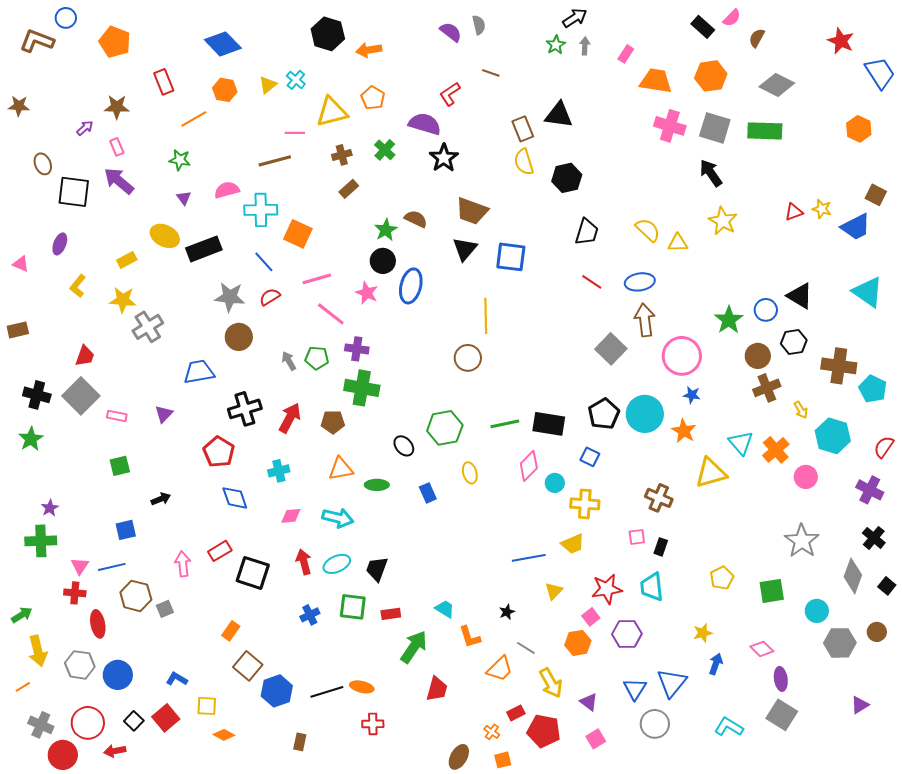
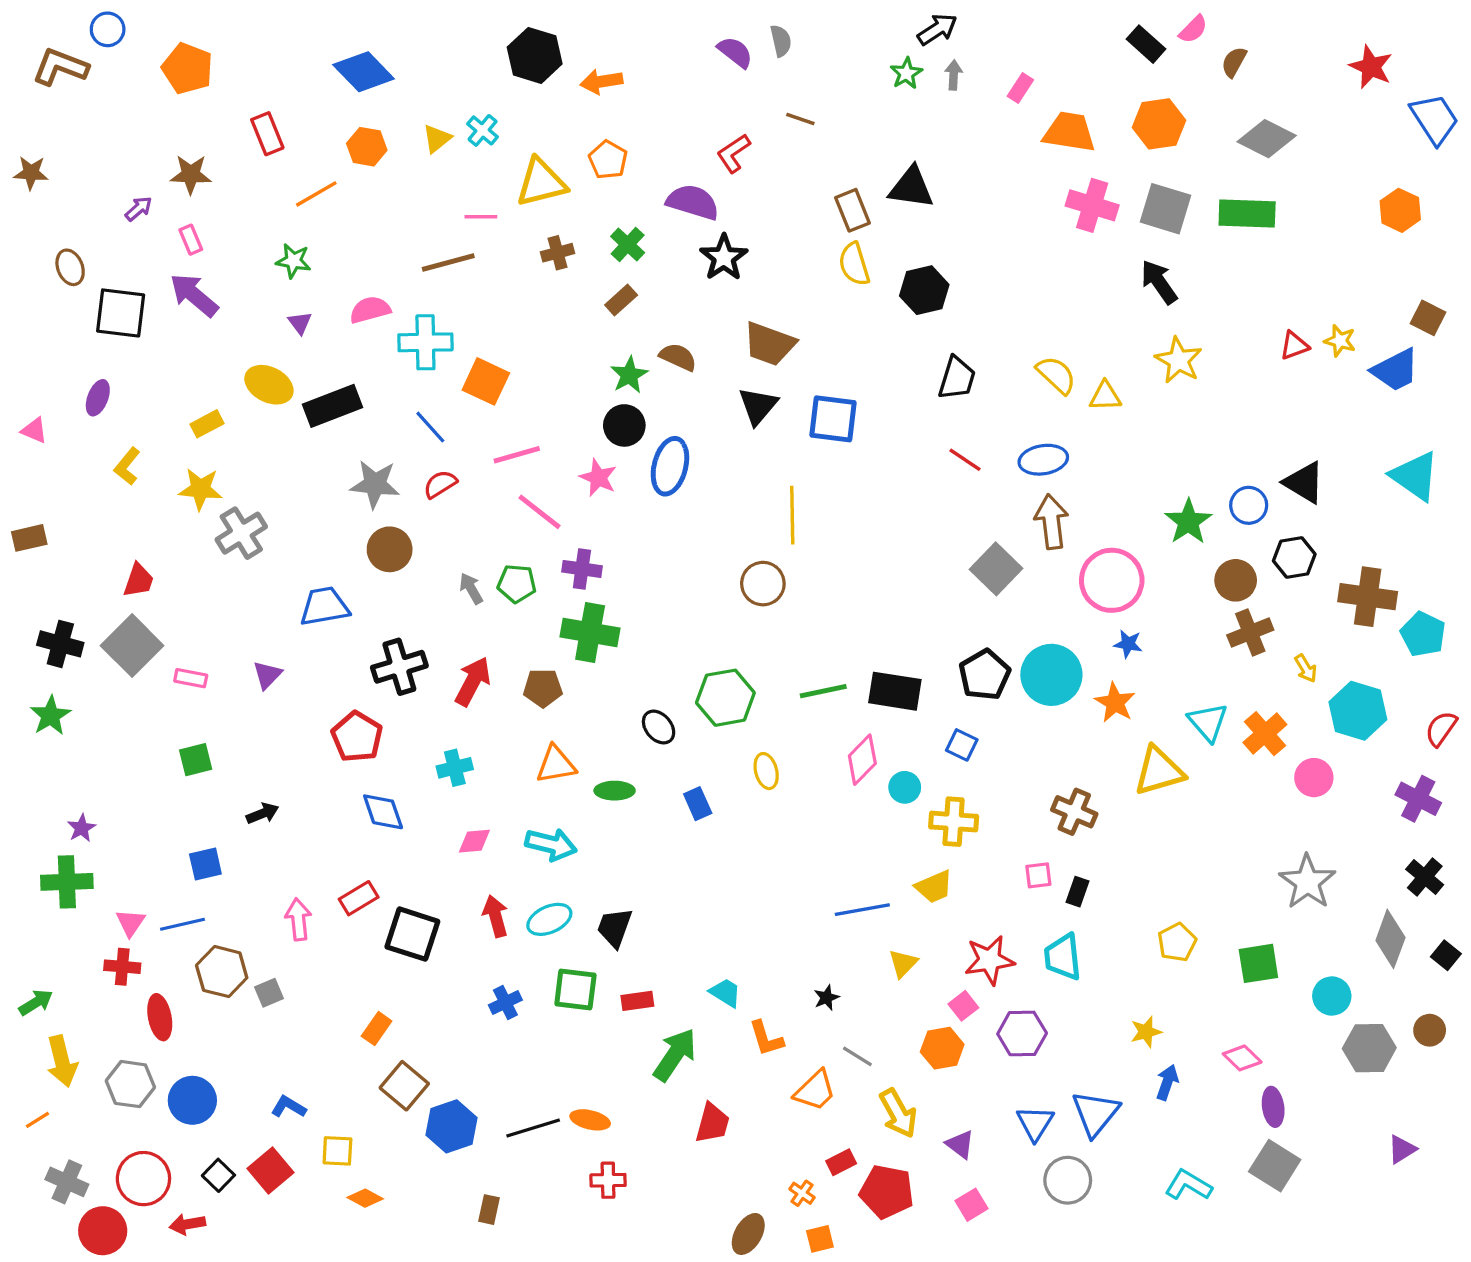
brown rectangle: (349, 189) -> (621, 300), moved

